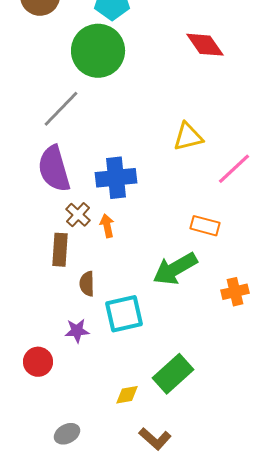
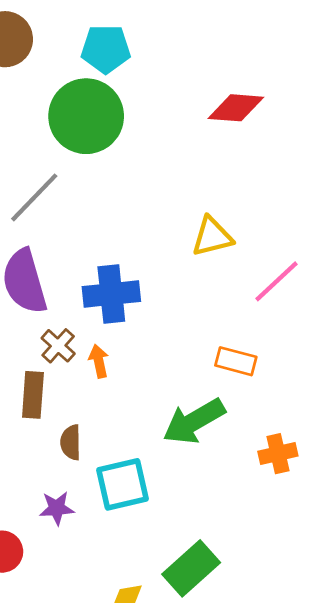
red diamond: (205, 45) -> (236, 108), turned -51

